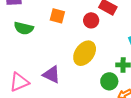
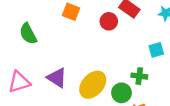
green semicircle: (24, 28) -> (28, 34), moved, turned 42
yellow ellipse: (85, 53) -> (93, 85), moved

